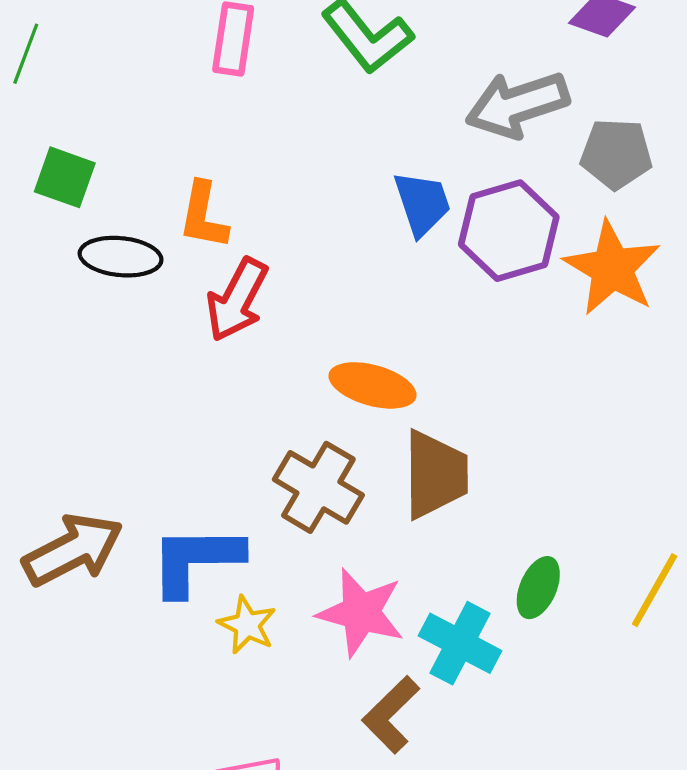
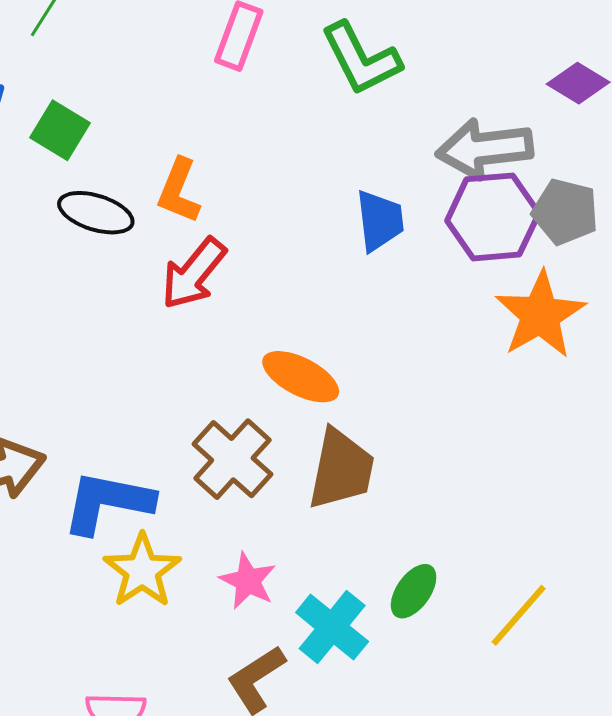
purple hexagon: (509, 231) -> (493, 217), moved
pink star: (361, 613) -> (248, 581), size x0.7
yellow star: (247, 625) -> (142, 571), size x1.4

